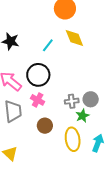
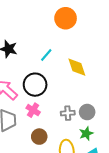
yellow diamond: (74, 38) -> (77, 67), moved
green star: (82, 116) -> (86, 133), moved

